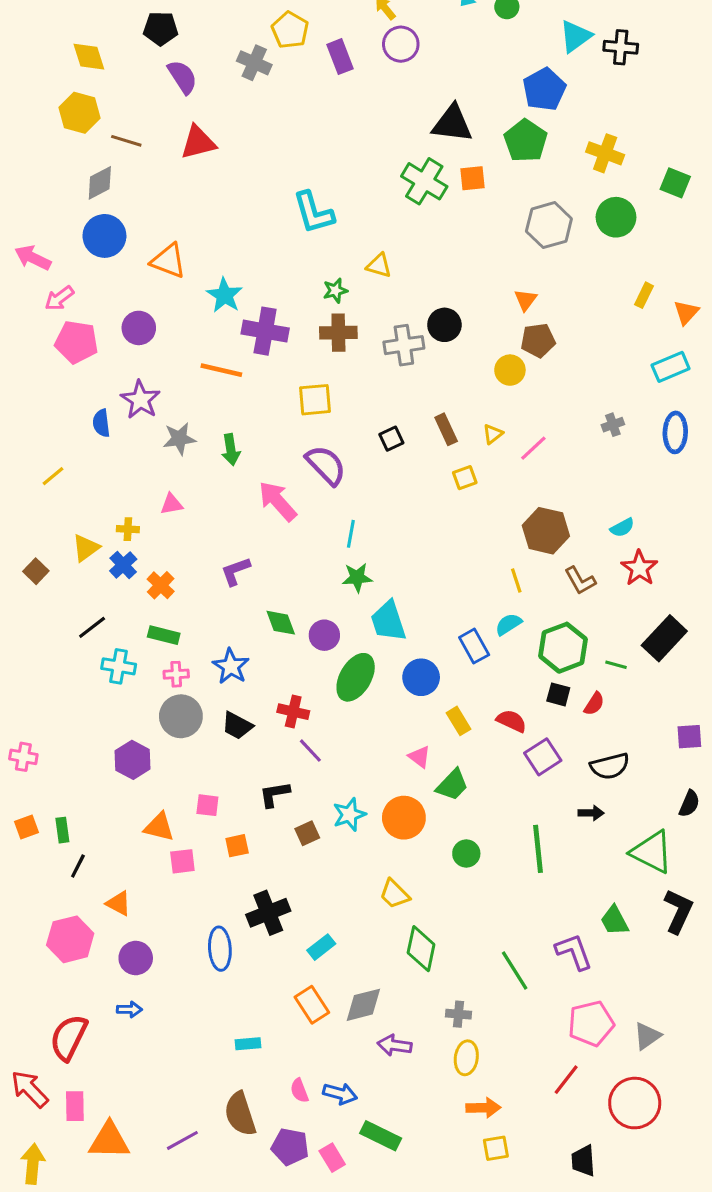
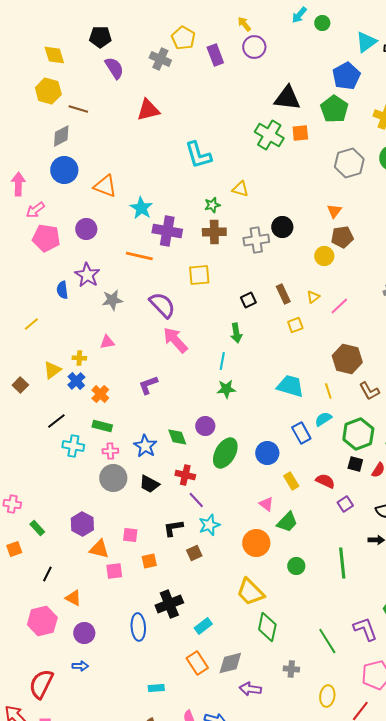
red triangle: (198, 142) -> (148, 110), moved
pink arrow: (33, 258) -> (18, 184), turned 65
green arrow: (231, 450) -> (236, 333), moved
purple semicircle: (326, 465) -> (162, 305), moved
cyan trapezoid: (388, 621) -> (290, 386), moved, turned 124
green diamond: (281, 623) -> (177, 437), moved
purple square: (543, 757) -> (345, 504), size x0.7
purple hexagon: (133, 760) -> (82, 524), moved
cyan star: (349, 815) -> (209, 525), moved
green rectangle: (62, 830) -> (37, 528), moved, turned -35
yellow trapezoid: (395, 894) -> (250, 592), size x1.4
yellow ellipse: (466, 1058) -> (327, 696), moved

